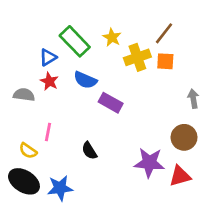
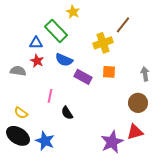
yellow star: (112, 37) -> (73, 12), moved
blue triangle: (48, 57) -> (36, 43), turned 32
orange square: (165, 61) -> (109, 72), moved
pink line: (48, 132) -> (50, 96), moved
purple star: (149, 163) -> (112, 142), moved, turned -30
blue star: (60, 188) -> (45, 141), turned 30

